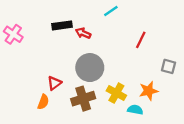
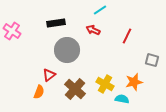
red arrow: (83, 33) -> (93, 30), moved
gray circle: (90, 68) -> (67, 50), moved
brown cross: (83, 99) -> (75, 89), turned -30

